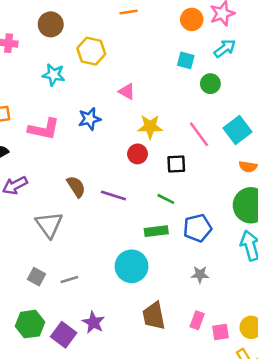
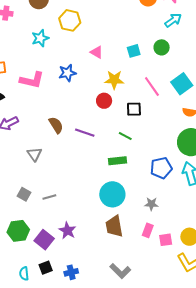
cyan square: (186, 60) -> (134, 51), moved, turned -32
cyan star: (54, 75) -> (40, 38), turned -30
gray triangle: (49, 225) -> (34, 154), size x0.7
blue pentagon: (197, 228) -> (161, 168), moved
cyan circle: (132, 266) -> (112, 194), moved
gray star: (200, 274) -> (151, 204), moved

